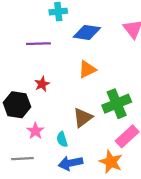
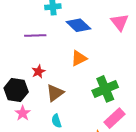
blue diamond: (87, 32) -> (78, 25), turned 35
brown triangle: (83, 117) -> (55, 93), moved
pink star: (35, 131) -> (23, 113), moved

